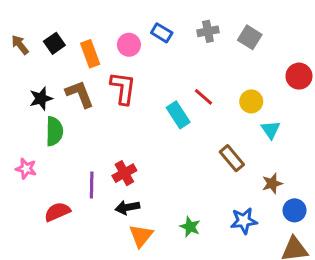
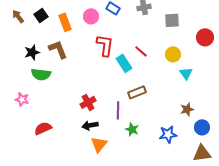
gray square: (250, 37) -> (172, 20), moved, turned -35
red L-shape: (123, 88) -> (105, 45), moved
green semicircle: (54, 131) -> (41, 74), turned 96
brown rectangle: (232, 158) -> (137, 92), moved, turned -72
purple line: (92, 185) -> (118, 110), moved
green star: (190, 227) -> (132, 129), moved

